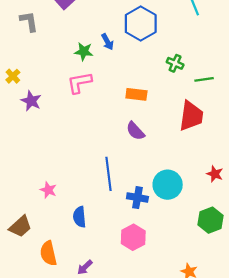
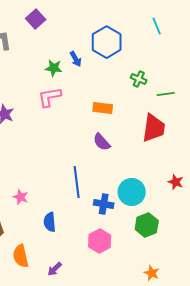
green hexagon: (211, 220) -> (147, 225), moved

